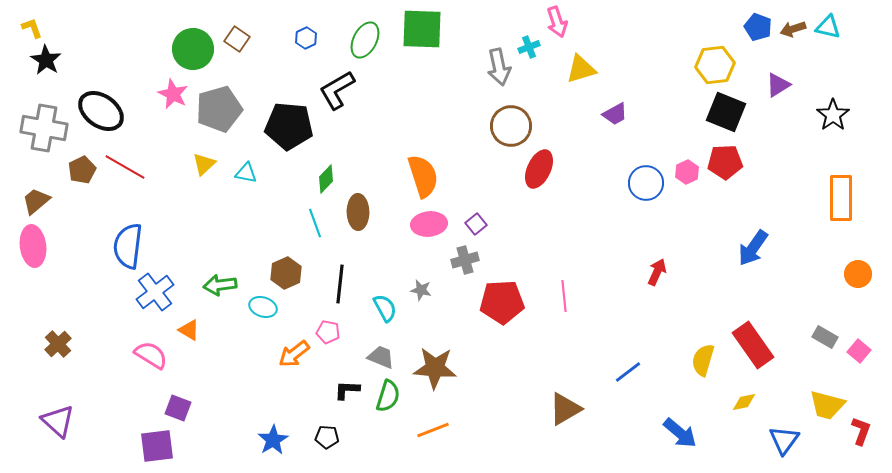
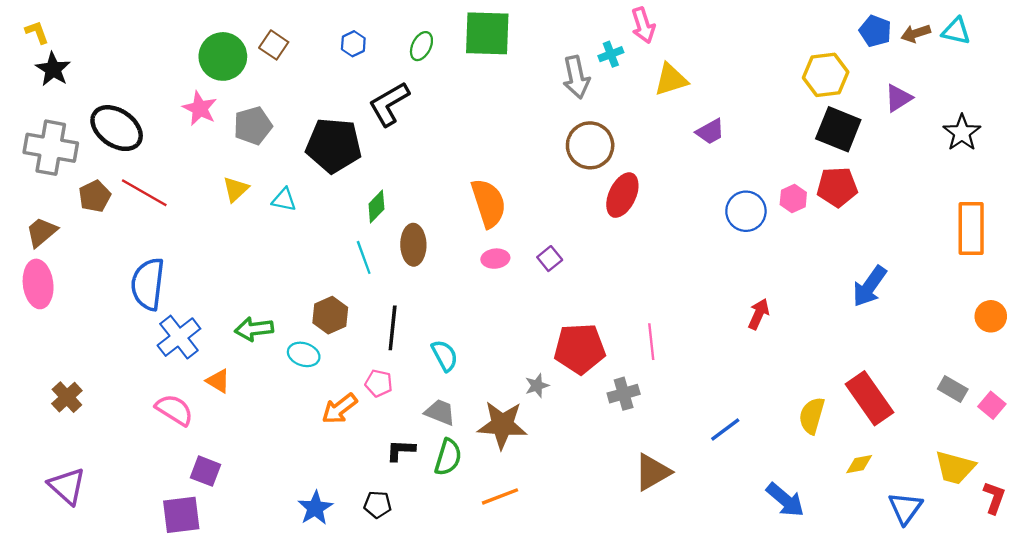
green ellipse: (365, 40) -> (421, 46), size x0.7
gray pentagon: (219, 109) -> (253, 126), size x0.7
pink ellipse: (429, 224) -> (495, 259), size x0.7
gray cross: (465, 260) -> (624, 394), moved
gray star: (421, 290) -> (537, 386), moved, turned -30

